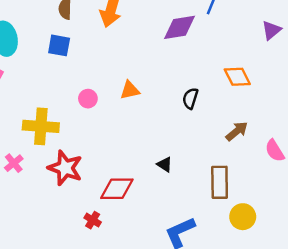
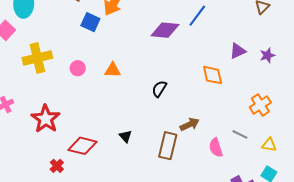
blue square: (59, 45) -> (90, 22), moved
orange diamond: (237, 77) -> (213, 75), moved
yellow cross: (41, 126) -> (37, 58), moved, turned -32
brown rectangle: (220, 182) -> (168, 146), moved

